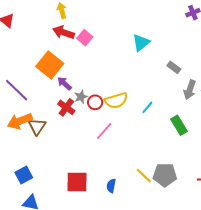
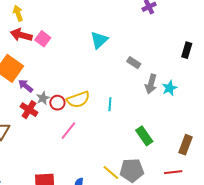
cyan line: (147, 107) -> (110, 104), turned -32
green rectangle: (179, 125) -> (144, 136), moved

